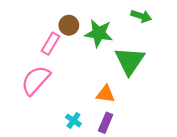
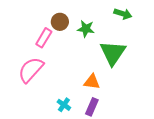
green star: (99, 33) -> (86, 29), size x0.7

